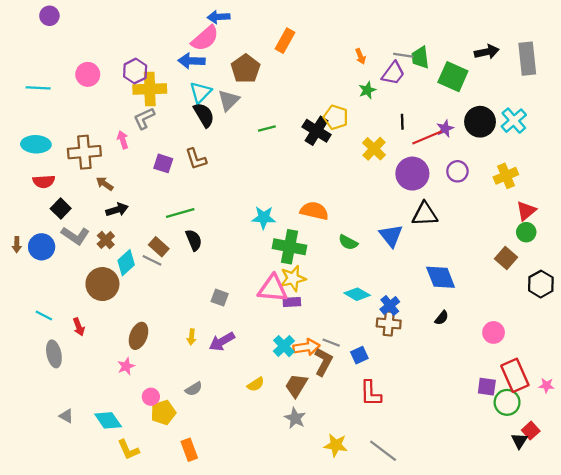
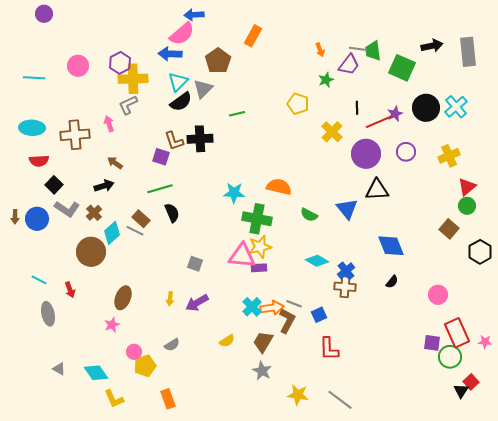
black semicircle: (204, 115) -> (181, 102), turned 85
black cross: (317, 131) -> (200, 139), moved, turned -35
purple square: (163, 163) -> (161, 157), moved
brown arrow: (105, 184) -> (115, 163), moved

